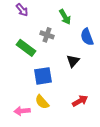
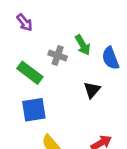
green arrow: (65, 17) -> (83, 45), moved
blue square: (43, 76) -> (34, 110), moved

